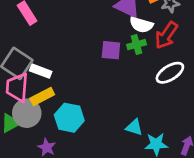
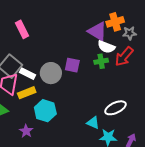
purple square: (111, 50) -> (72, 65), moved
white ellipse: (170, 73) -> (115, 108), moved
gray circle: (27, 113) -> (51, 73), moved

